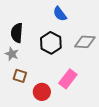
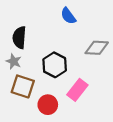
black hexagon: (51, 43) -> (55, 65), moved
brown square: (20, 76) -> (23, 86), size x1.5

